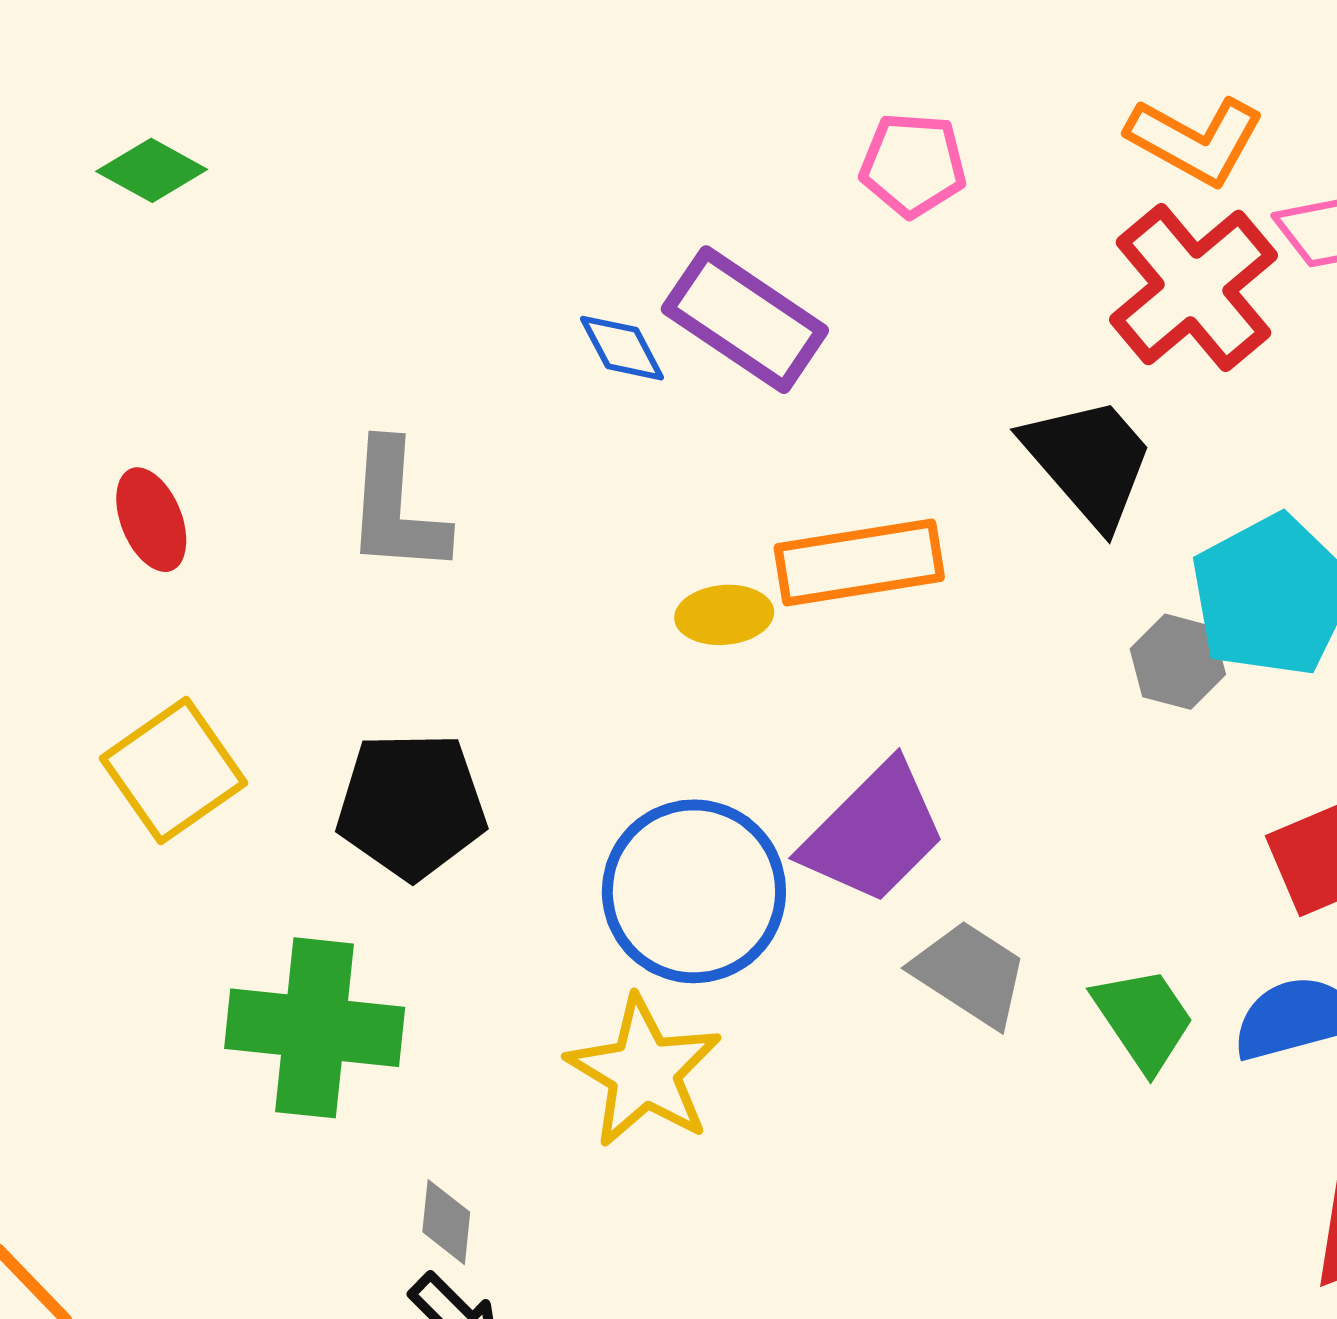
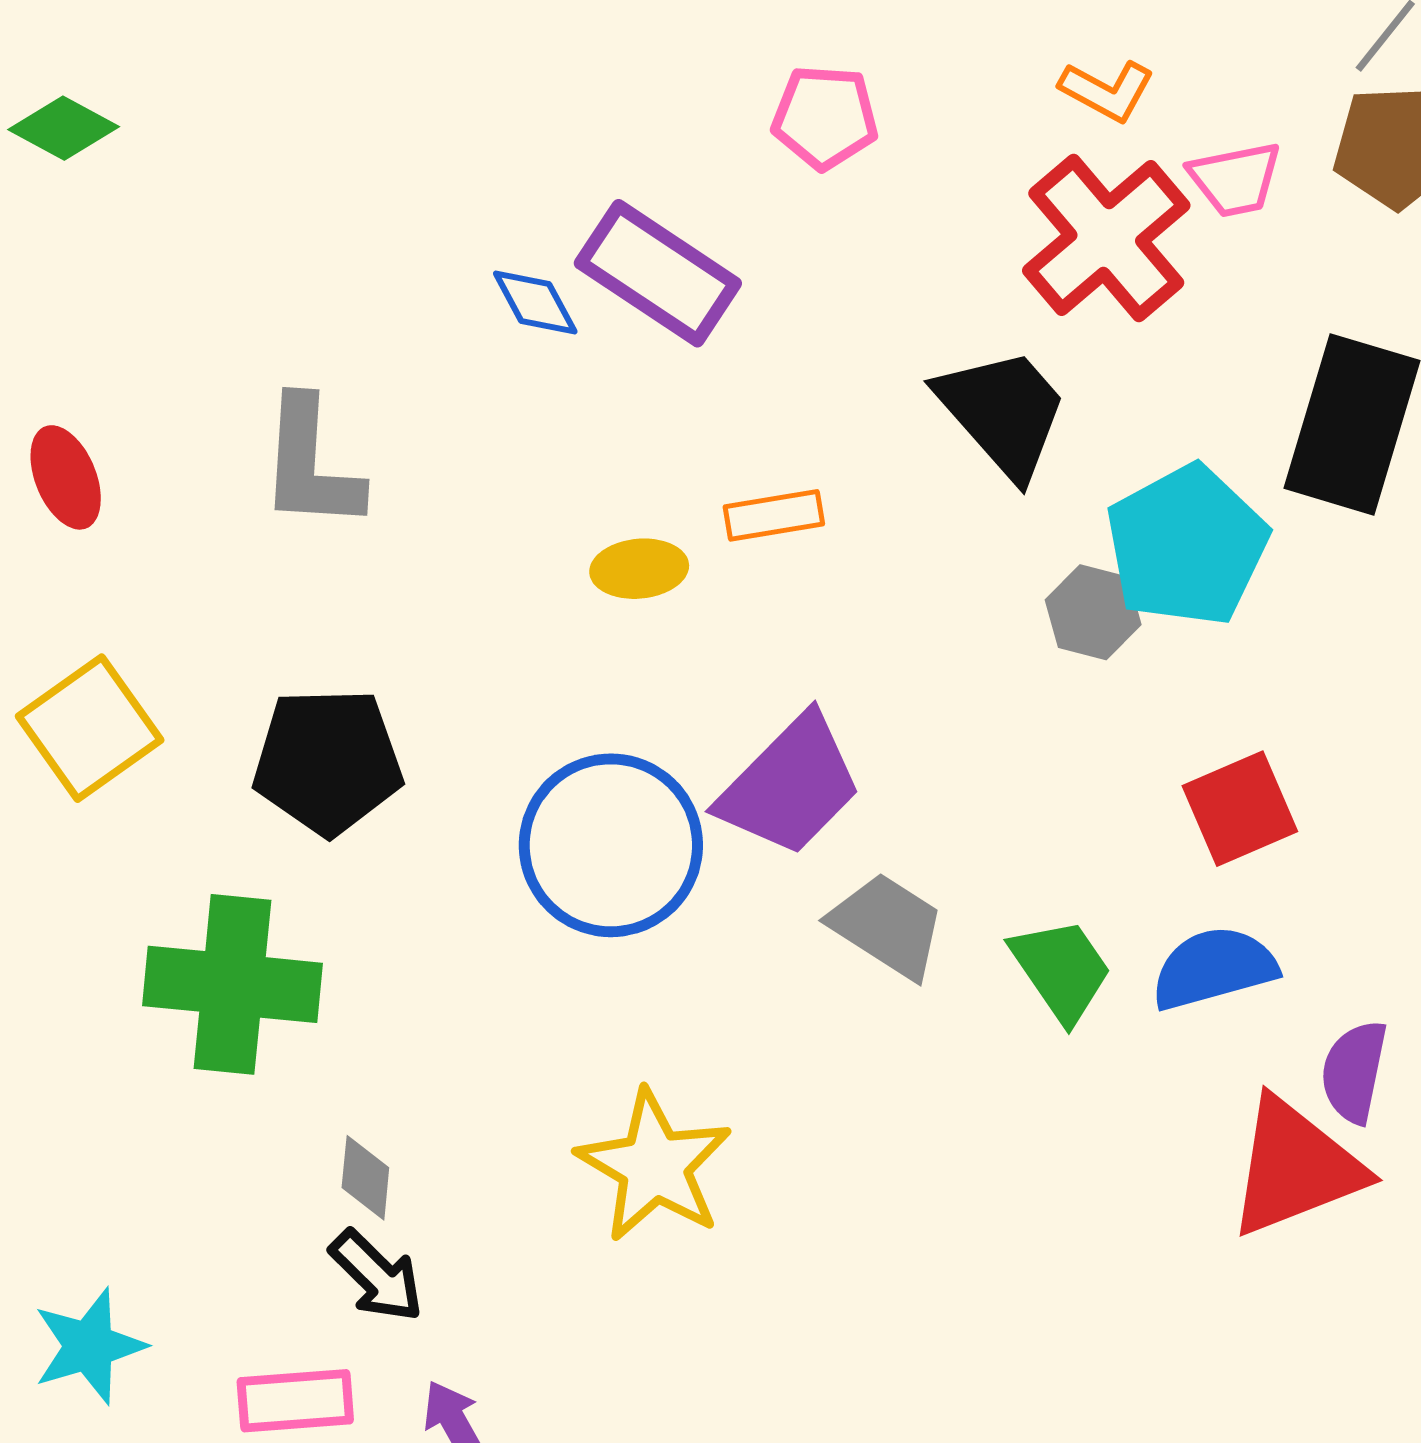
orange L-shape: (1195, 140) -> (1107, 91), size x0.7
orange rectangle: (859, 563) -> (774, 515), size x0.6
yellow star: (644, 1072) -> (654, 1166), moved

